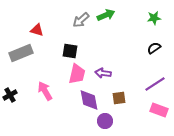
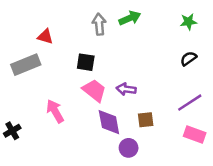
gray arrow: (81, 20) -> (99, 24), turned 126
pink trapezoid: (77, 74) -> (94, 90), turned -65
black cross: (10, 95) -> (12, 131), moved

